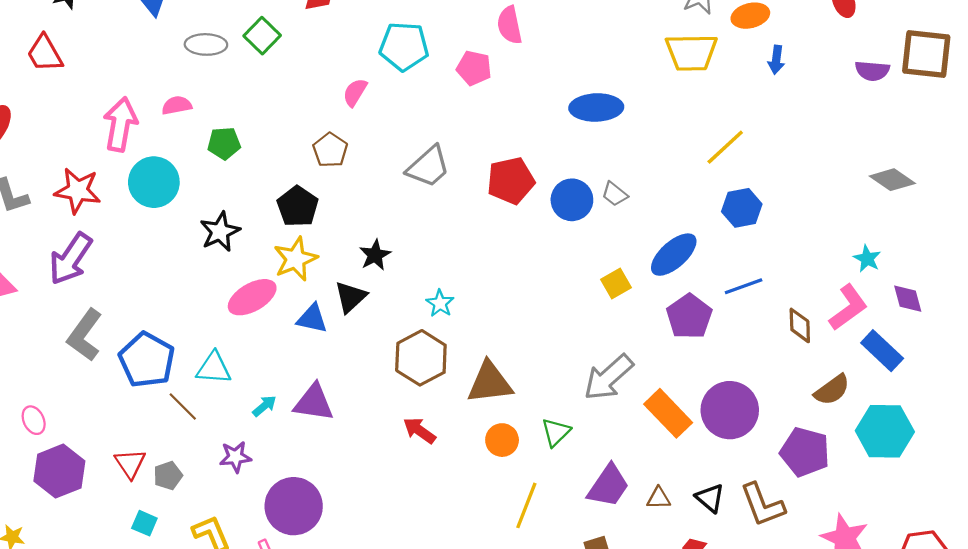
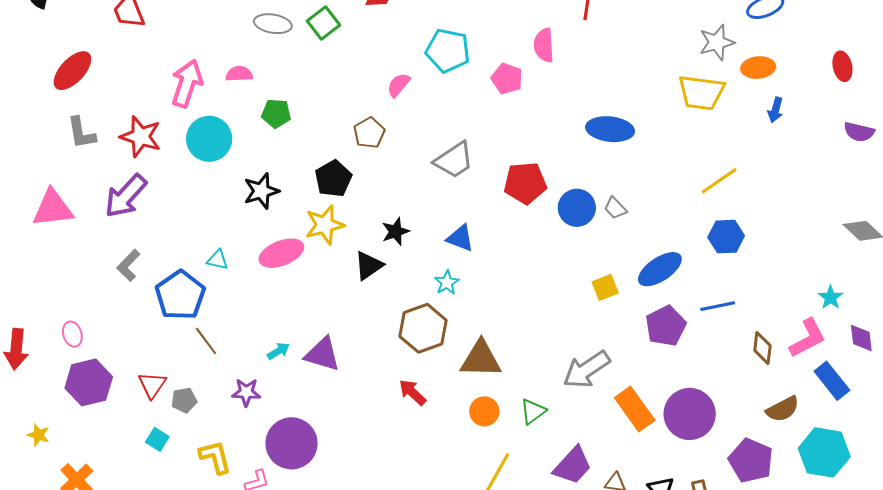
blue triangle: (312, 319) -> (460, 238), moved
gray L-shape: (85, 335) -> (128, 265), size x0.7
cyan triangle: (214, 368) -> (217, 260), moved, size x0.7

